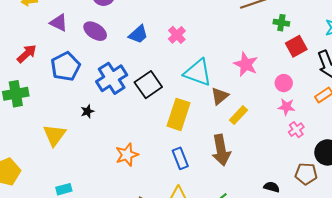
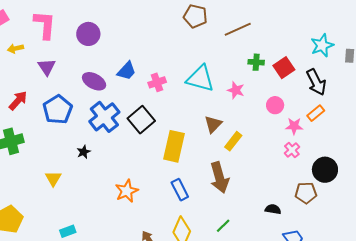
purple triangle: (59, 23) -> (47, 67), turned 36
green cross: (281, 23) -> (256, 62), moved
purple ellipse: (95, 31) -> (94, 81), moved
pink cross: (177, 35) -> (157, 82), moved, turned 30
pink star: (246, 64) -> (236, 90), size x0.7
cyan triangle: (198, 73) -> (200, 78), moved
pink star: (286, 107) -> (294, 126), moved
yellow triangle: (55, 135) -> (53, 178), size x0.7

